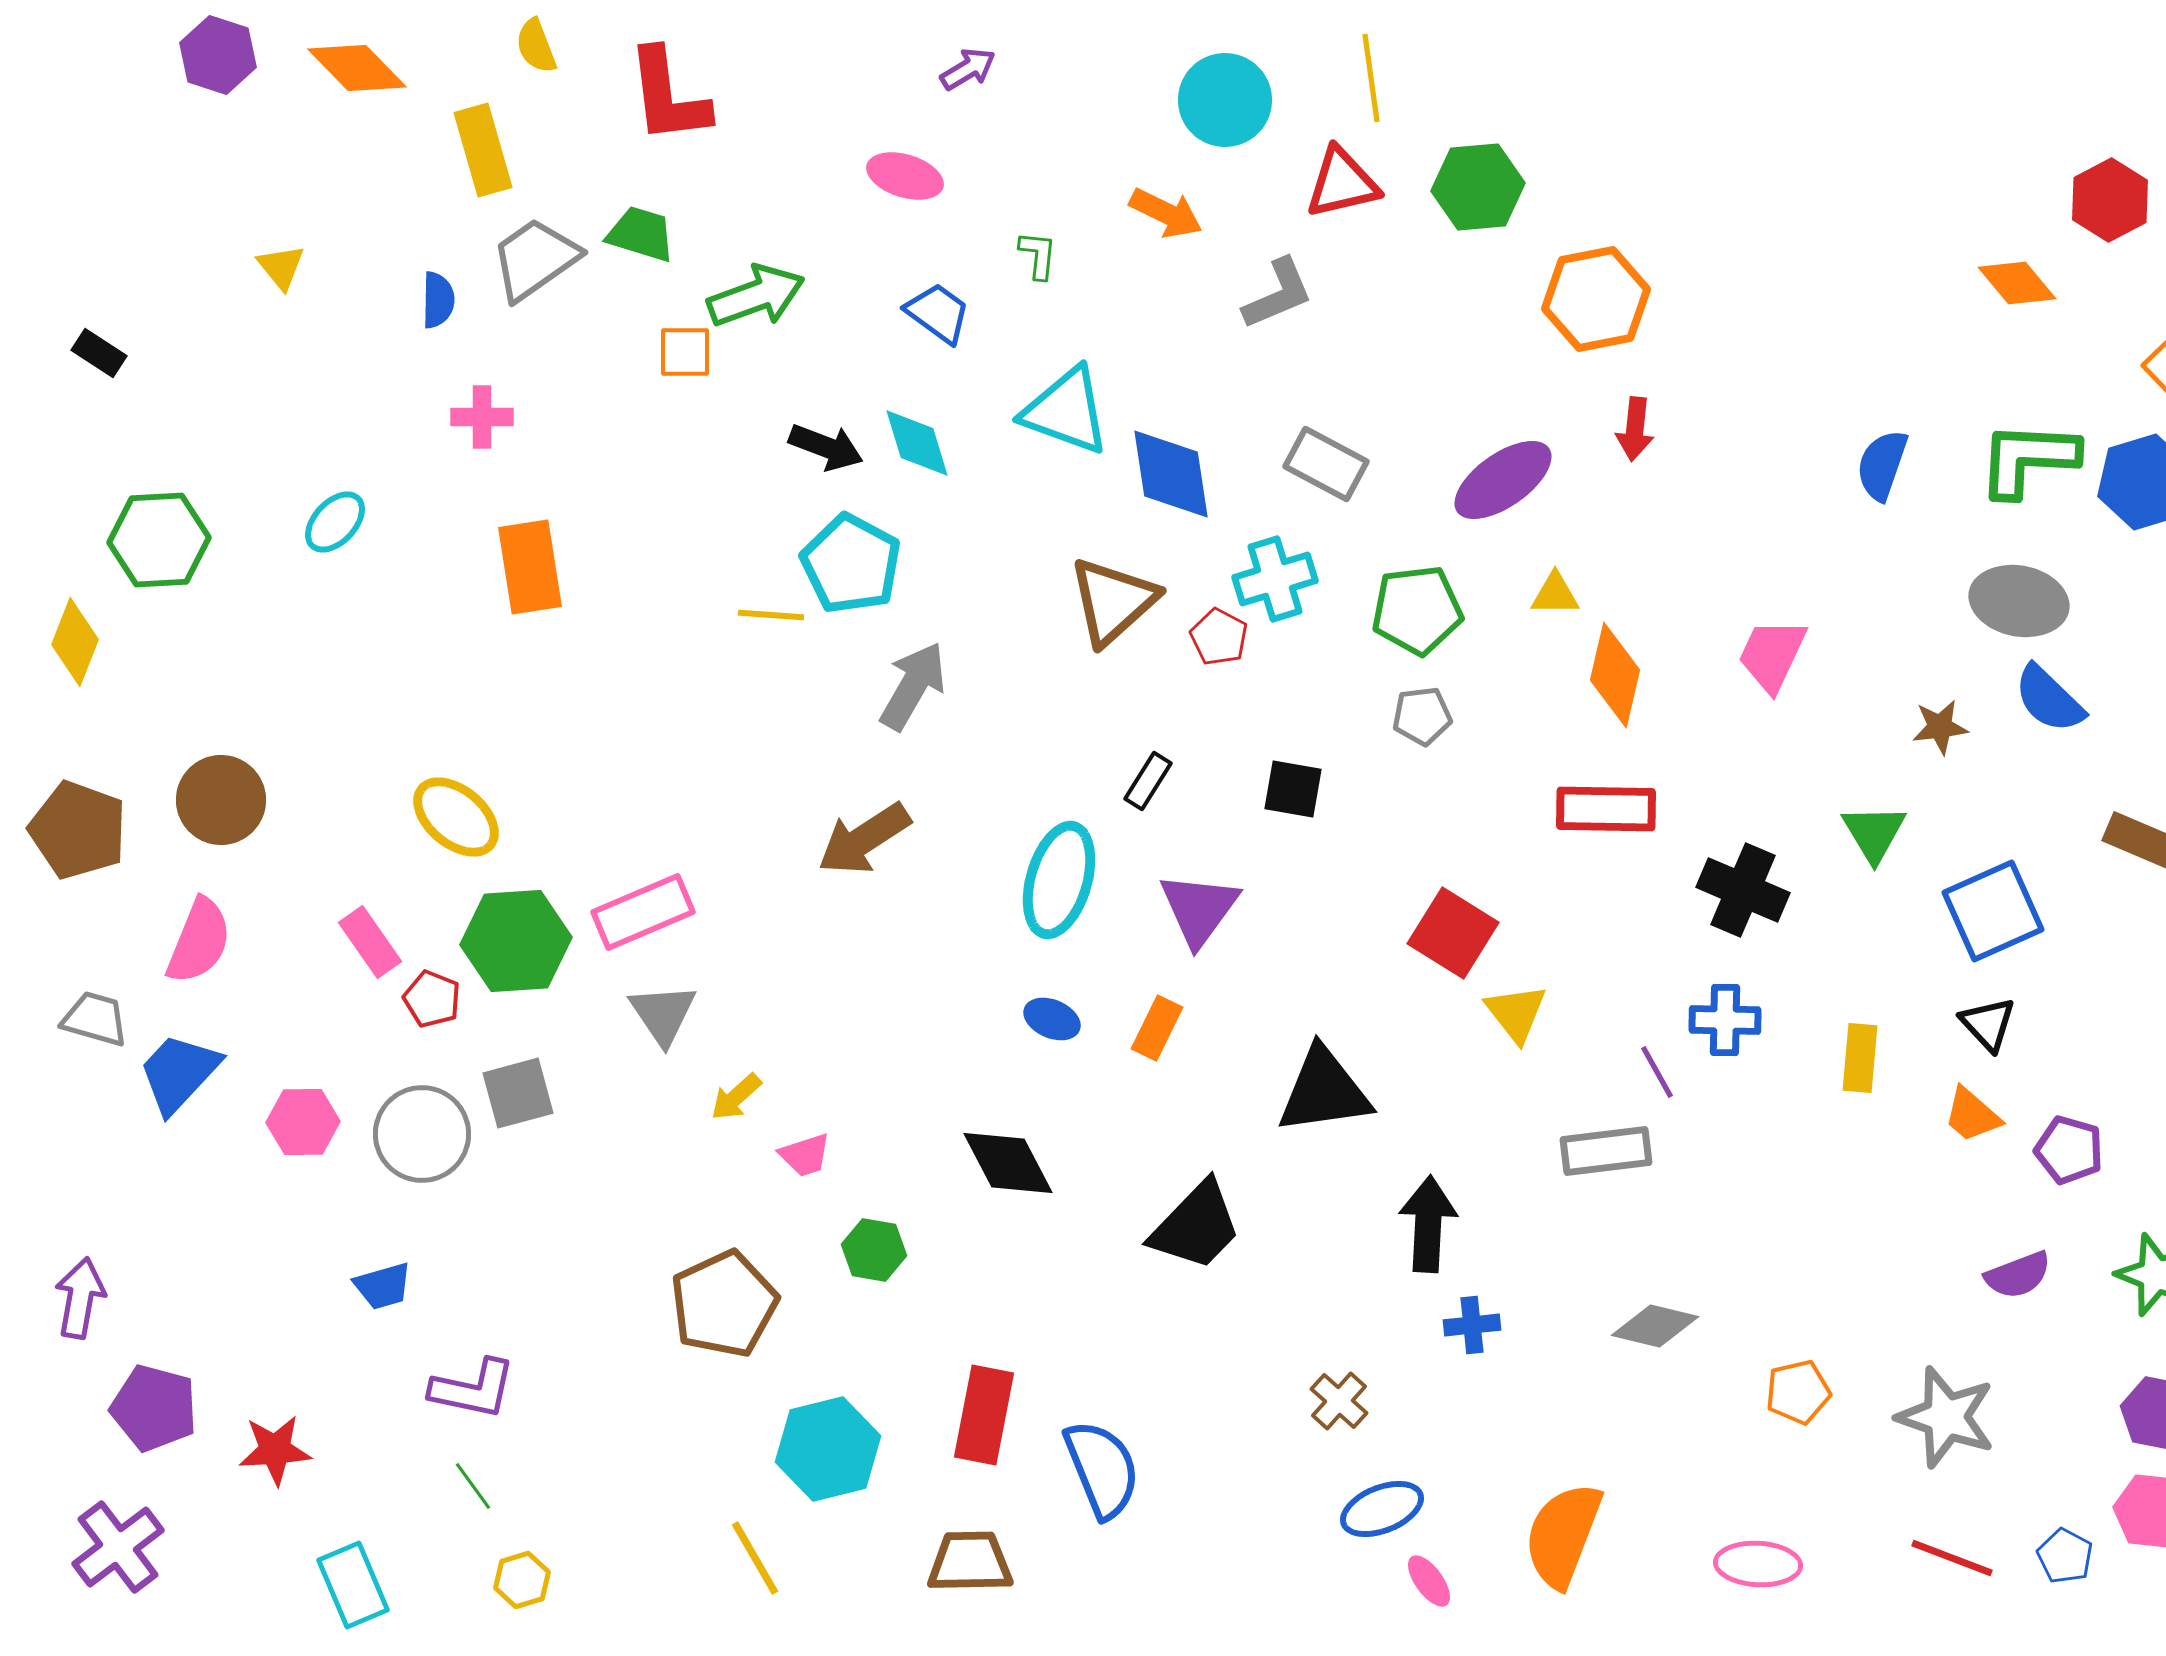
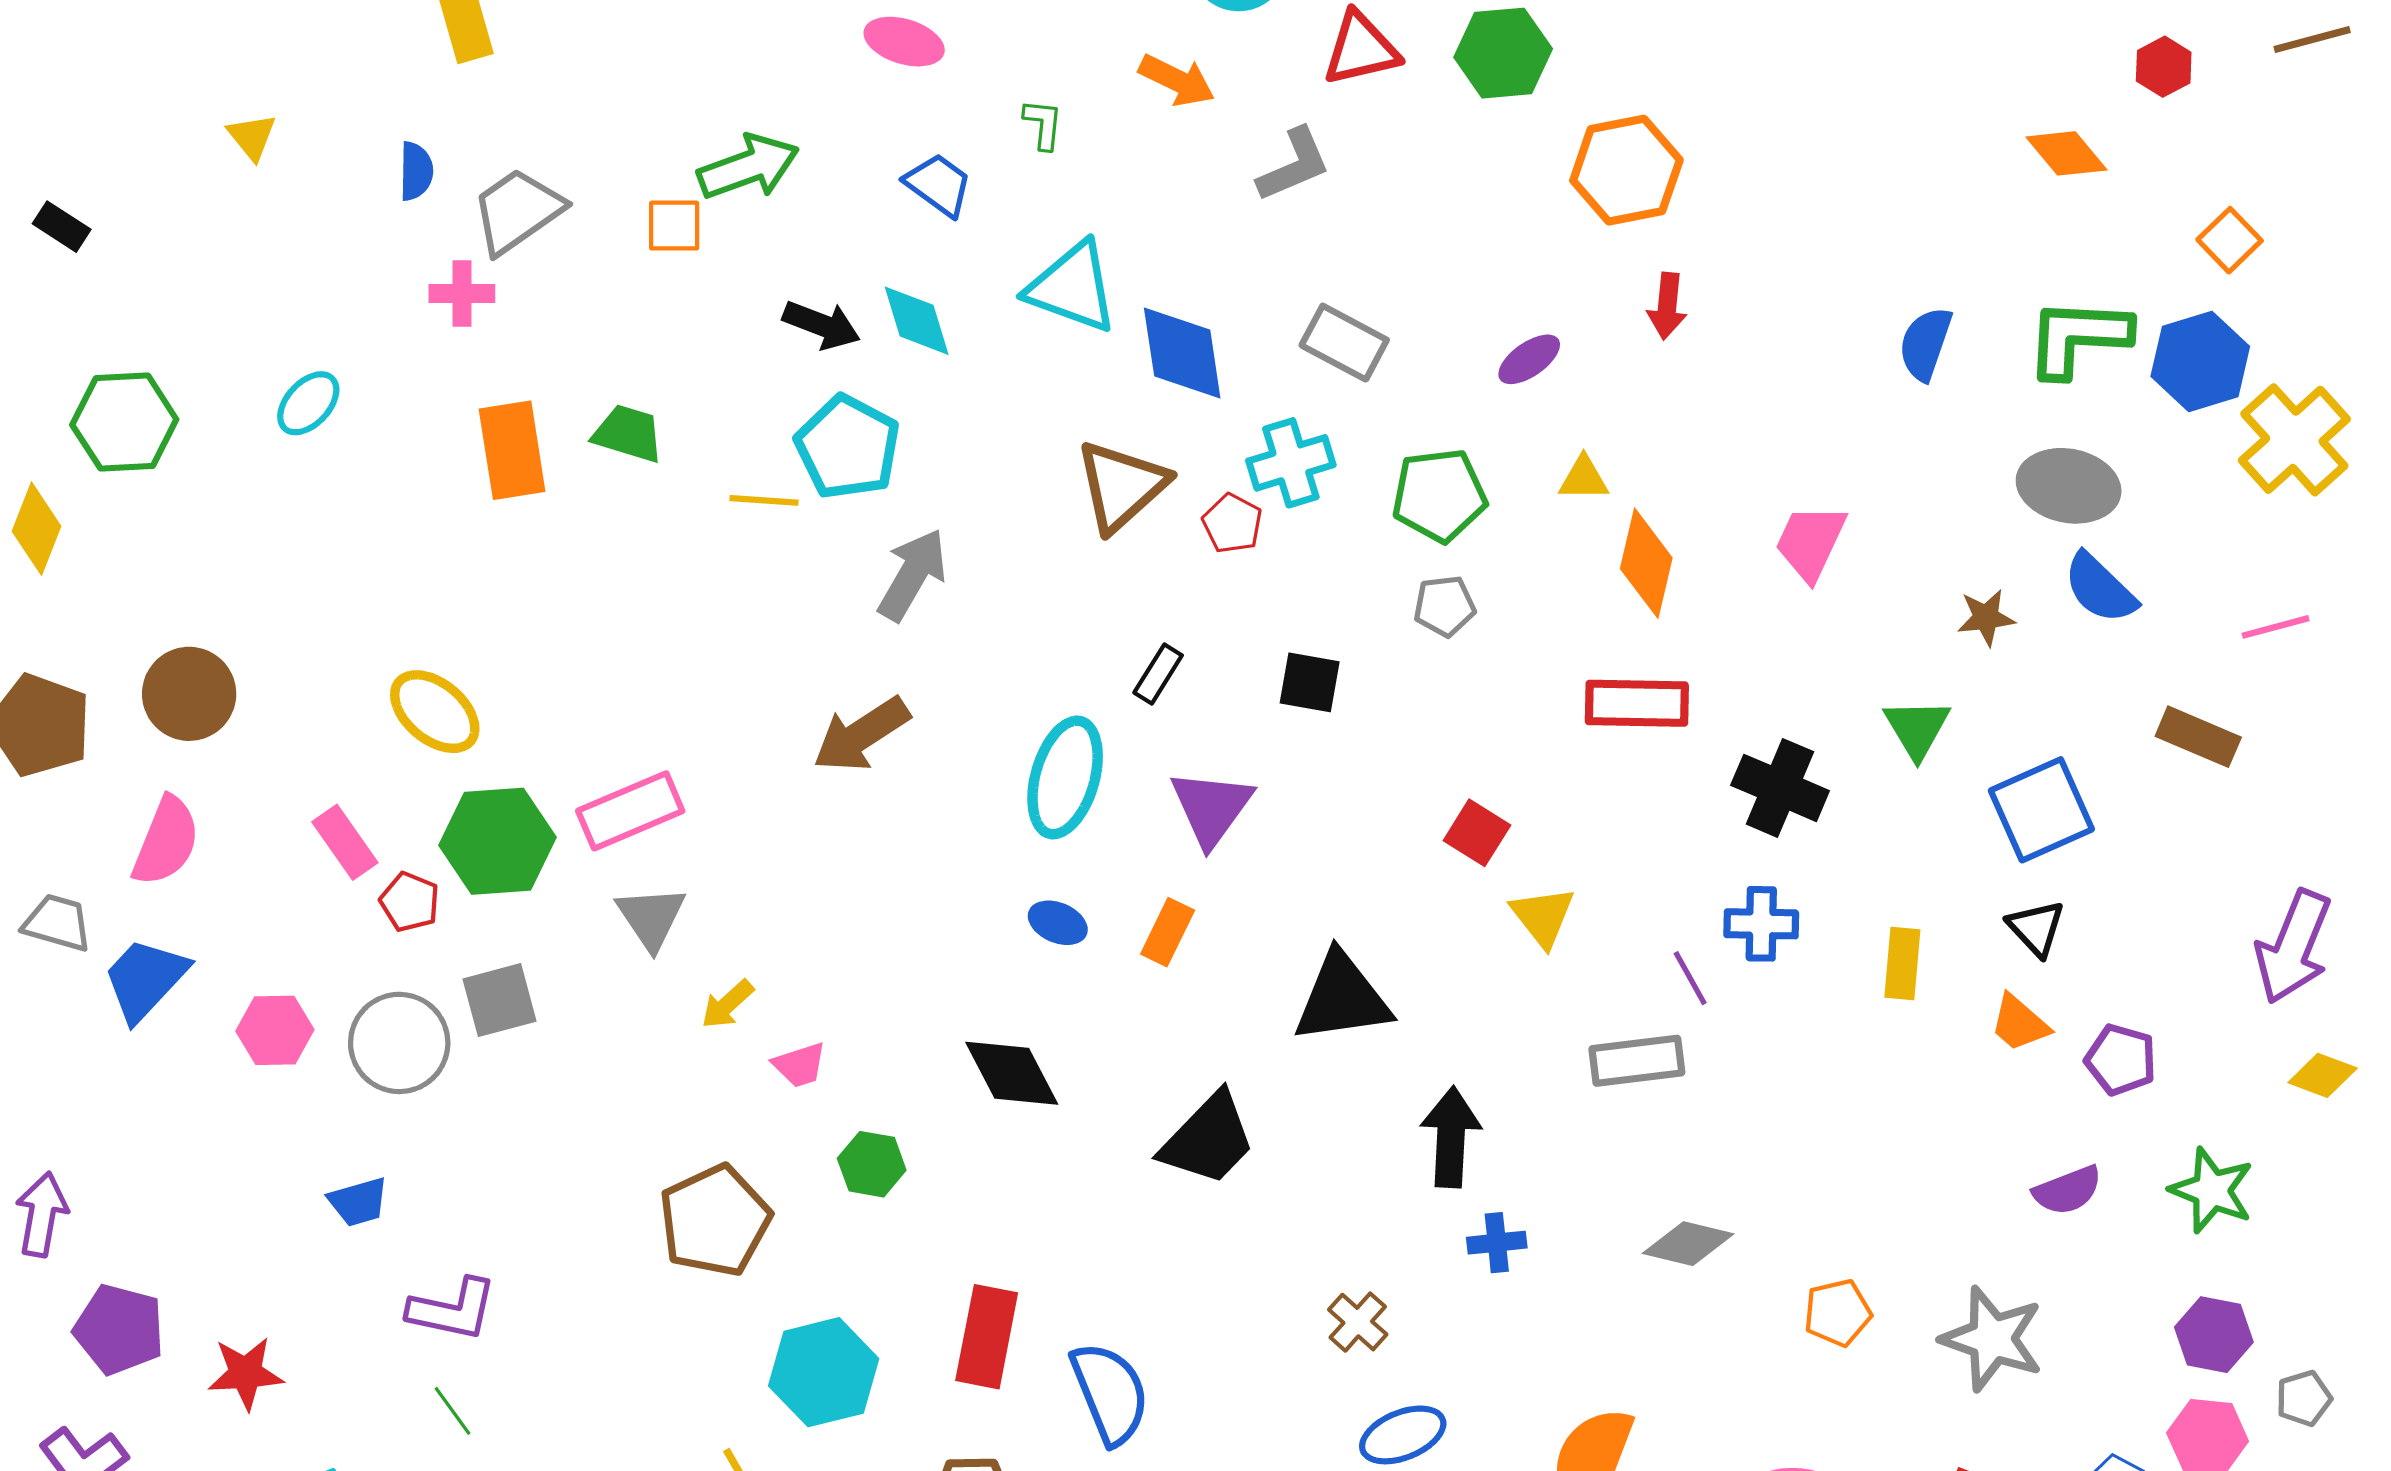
red hexagon: (2110, 200) -> (2164, 67), size x0.7
green trapezoid: (641, 234) -> (628, 434), moved
gray trapezoid: (535, 259) -> (517, 211), moved
purple ellipse: (1503, 480) -> (1529, 359), size x0.6
red square: (1453, 933) -> (1477, 833), size x0.7

